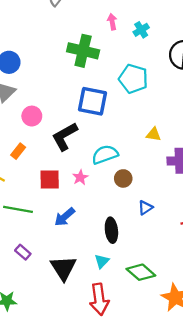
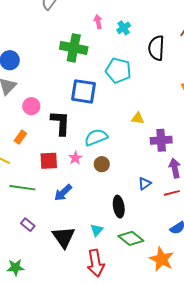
black L-shape: (65, 136) -> (60, 123), turned 124
brown circle: (123, 178) -> (102, 164), moved
blue triangle: (145, 208) -> (145, 184), moved
black ellipse: (111, 230) -> (119, 207), moved

